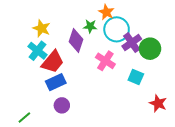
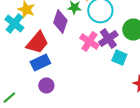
purple cross: (132, 43) -> (108, 38), moved
cyan cross: (37, 51) -> (14, 24), moved

